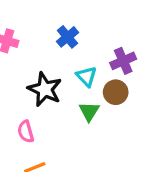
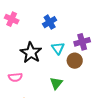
green triangle: (89, 111) -> (56, 83), moved
pink semicircle: (26, 132) -> (15, 77), turned -88

